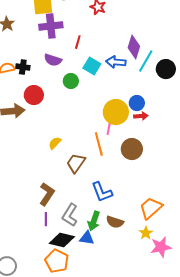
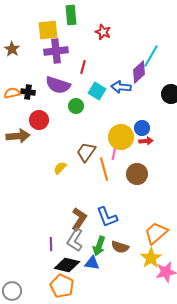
purple diamond: (134, 47) -> (139, 72), turned 30
purple semicircle: (53, 60) -> (58, 85), size x1.4
cyan line: (146, 61) -> (151, 56), moved
brown trapezoid: (76, 163) -> (86, 152), moved
brown L-shape: (47, 194) -> (79, 219), moved
yellow star: (146, 233) -> (151, 258), size x1.5

